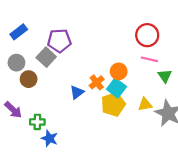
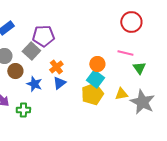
red circle: (147, 35) -> (131, 22), moved
orange cross: (97, 82) -> (56, 67), moved
blue star: (49, 138) -> (34, 84), moved

